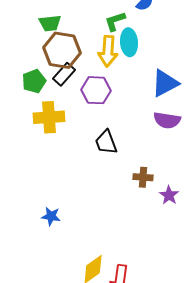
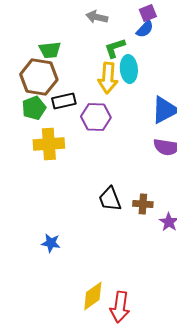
brown hexagon: (62, 50) -> (39, 77), moved
black rectangle: (64, 74) -> (64, 101), turned 35
black trapezoid: (106, 142) -> (110, 199), moved

